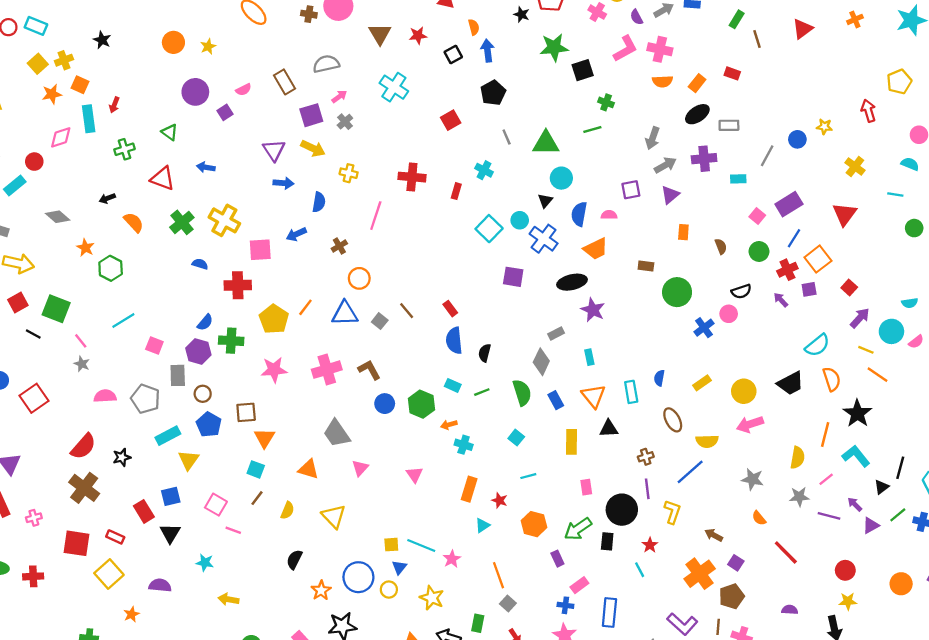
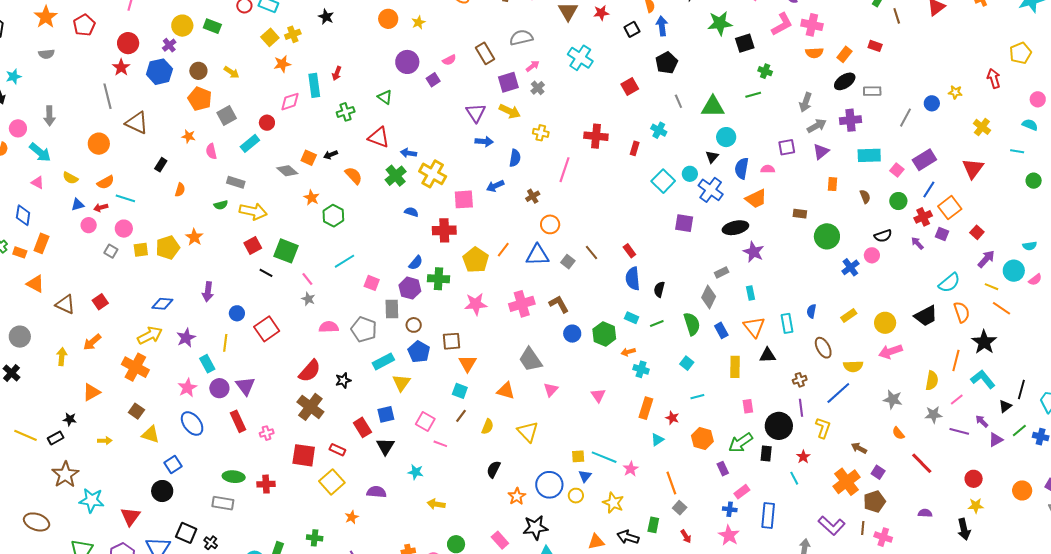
orange square: (80, 85) -> (309, 158), moved
blue arrow: (206, 167) -> (409, 153), moved
cyan rectangle: (738, 179) -> (869, 155), moved, size x1.6
purple square: (809, 289) -> (942, 234), turned 32

